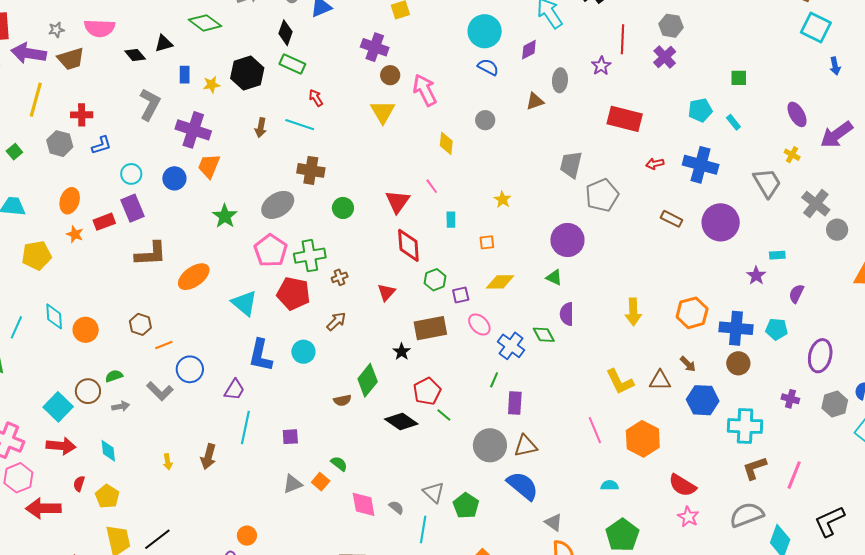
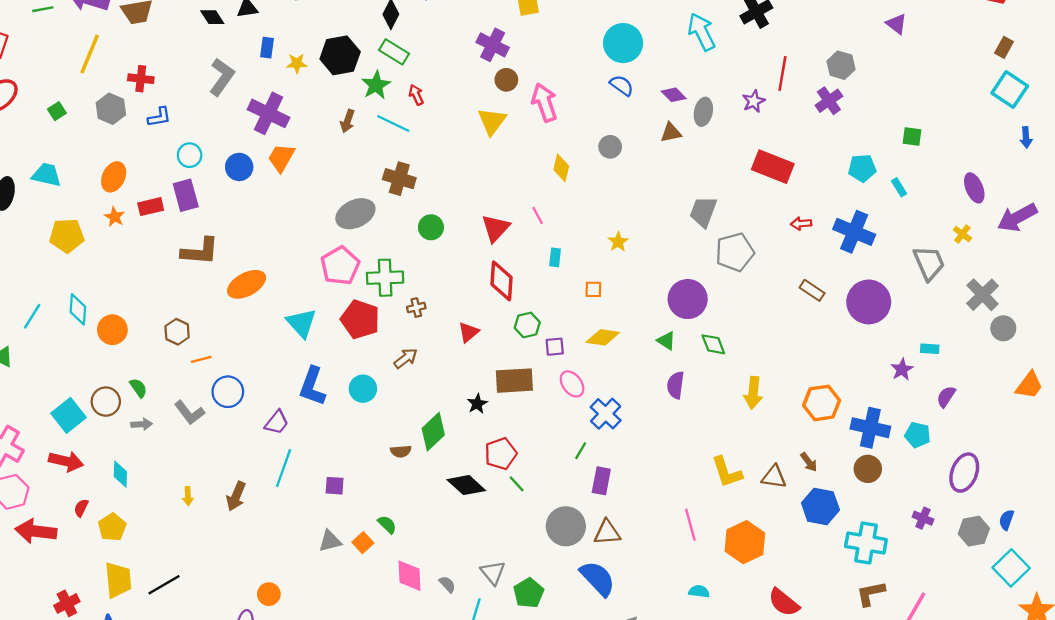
purple diamond: (529, 50) -> (674, 95), moved, turned 65
green star: (225, 216) -> (376, 85), moved
green diamond: (544, 335) -> (713, 344), moved
green semicircle: (114, 376) -> (138, 388), turned 66

